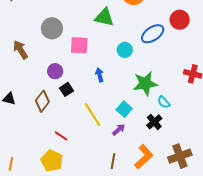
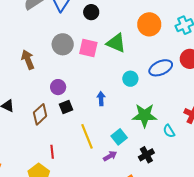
pink square: (79, 45) -> (88, 48), moved
cyan semicircle: (164, 102) -> (169, 131), moved
red line: (61, 136) -> (52, 152), turned 40

